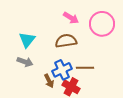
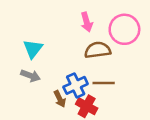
pink arrow: (71, 18) -> (87, 22), turned 42
brown semicircle: (66, 41) -> (98, 50), moved

